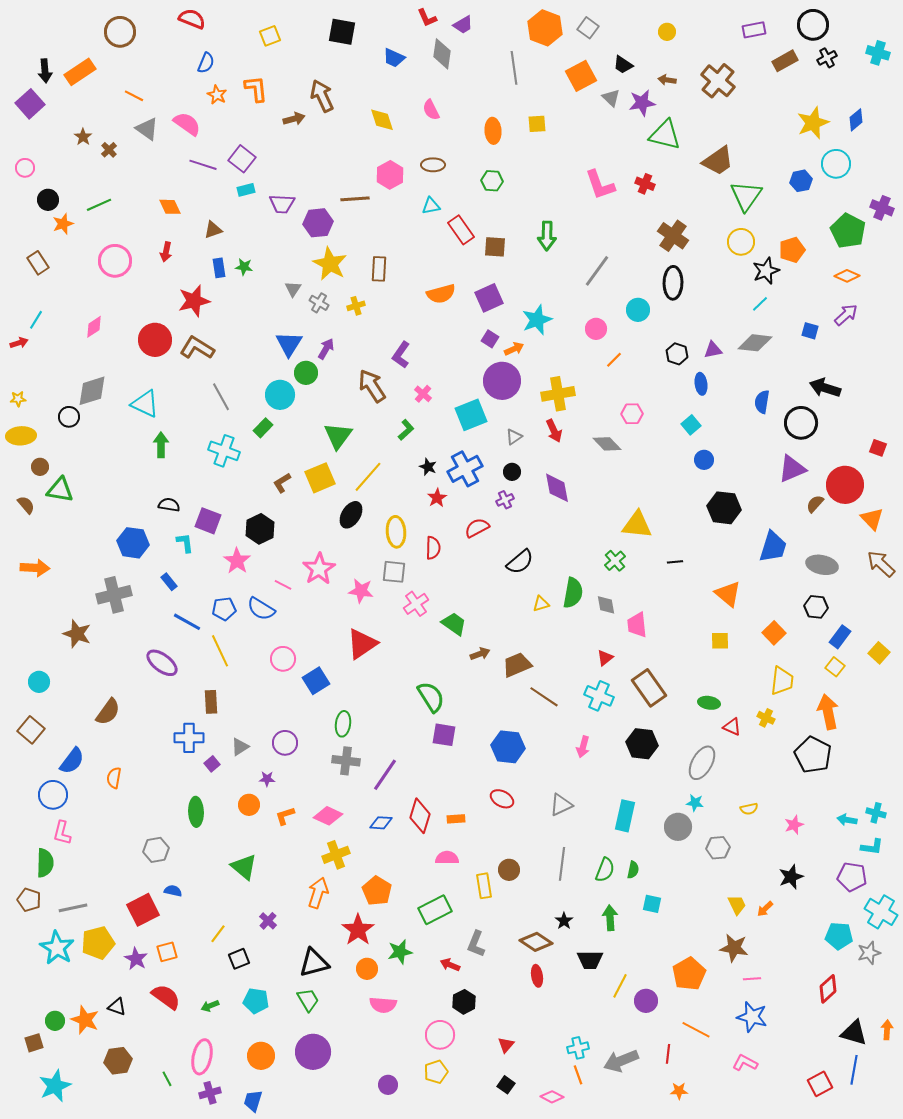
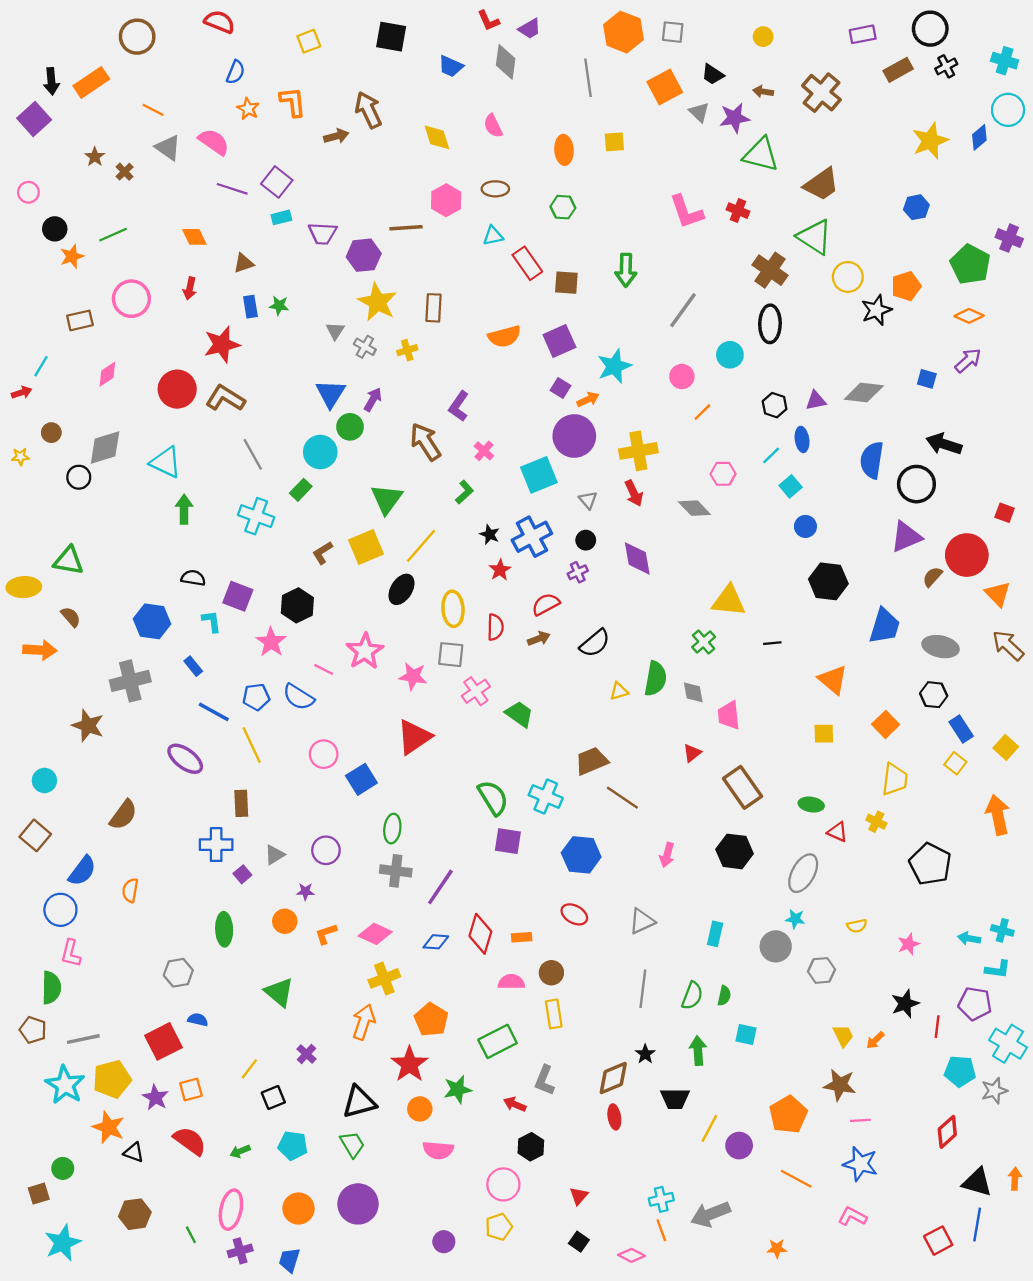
gray square: (588, 28) -> (673, 32), turned -30
cyan circle: (836, 164) -> (1008, 110), moved
green triangle: (746, 196) -> (815, 237), moved, turned -32
brown rectangle: (38, 263) -> (80, 320), moved, turned -70
cyan line: (760, 304) -> (771, 455), moved
blue semicircle: (762, 402) -> (872, 460), size x1.4
yellow ellipse: (21, 436) -> (24, 587), moved
gray triangle: (514, 437) -> (588, 500), turned -36
brown circle: (40, 467) -> (51, 433), moved
brown semicircle: (26, 505) -> (71, 617), moved
blue rectangle: (840, 637) -> (961, 729), turned -70
brown arrow: (480, 654) -> (539, 639), moved
cyan cross: (599, 696) -> (546, 797), moved
orange arrow: (828, 712) -> (998, 815), moved
cyan rectangle: (625, 816) -> (715, 934), size x0.7
brown circle: (509, 870) -> (551, 973), moved
brown diamond: (536, 942) -> (613, 1078), turned -56
orange star: (85, 1020) -> (109, 1127), moved
red line: (668, 1054) -> (937, 1027), moved

